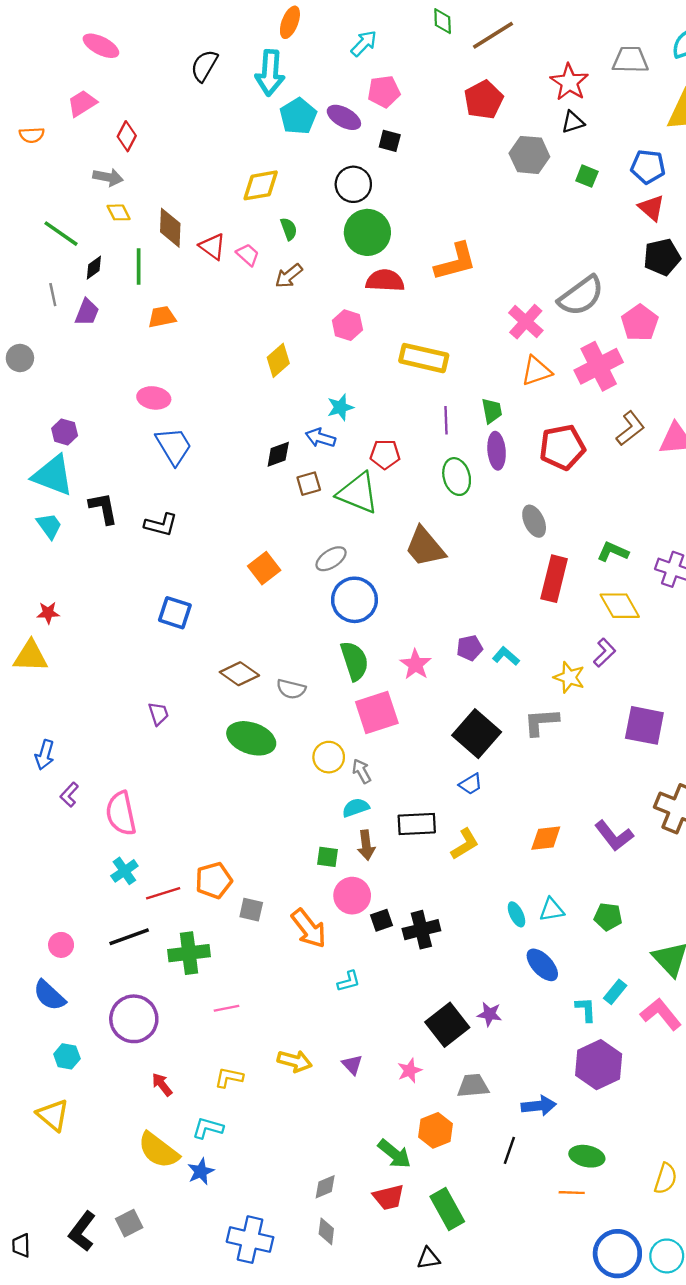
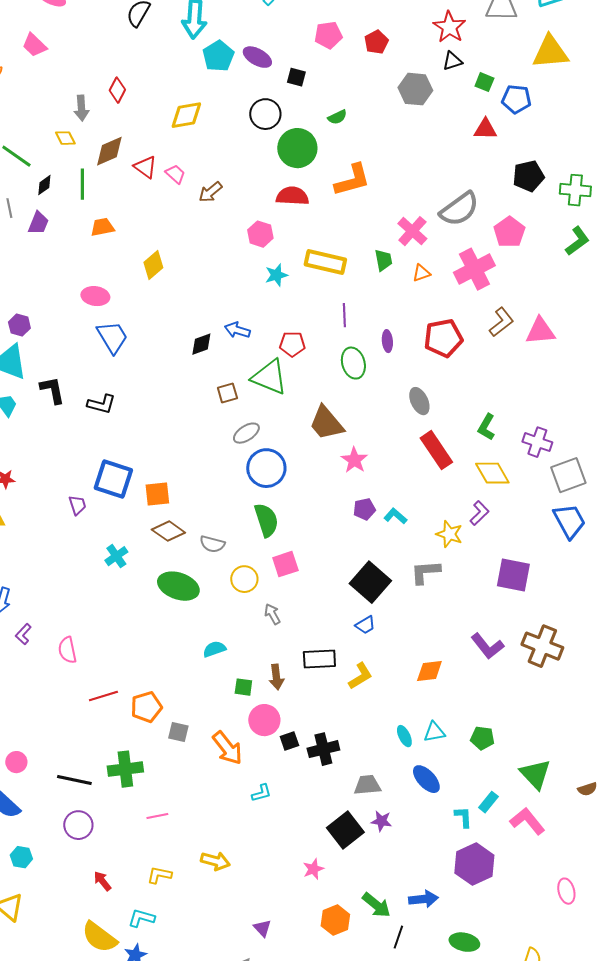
pink pentagon: (384, 92) -> (328, 35), moved
red pentagon: (484, 100) -> (376, 42), size x0.7
pink trapezoid: (82, 103) -> (34, 45), turned -104
red diamond: (127, 136) -> (117, 90), moved
green square: (587, 176) -> (484, 82), moved
gray arrow: (108, 177) -> (81, 108), moved, turned 75
red triangle: (651, 208) -> (485, 129), moved, turned -40
brown diamond: (170, 228) -> (109, 151), turned 64
green semicircle: (289, 229) -> (337, 117), moved, turned 84
green circle: (367, 232) -> (297, 148), moved
yellow diamond: (278, 360) -> (153, 265), moved
orange triangle: (536, 371) -> (421, 273), size x0.7
cyan star: (340, 407) -> (276, 275), moved
green trapezoid: (492, 411) -> (383, 260), moved
purple ellipse: (497, 451) -> (387, 341), size x0.7
brown square: (309, 484) -> (227, 393), moved
green L-shape: (613, 552) -> (486, 427), turned -84
orange square: (264, 568) -> (157, 494), moved, turned 32
red rectangle: (554, 579) -> (436, 450), turned -48
blue square: (175, 613) -> (113, 479), size x1.4
pink star: (416, 664) -> (354, 460), moved
pink square: (377, 712) -> (285, 564), size x0.7
purple trapezoid: (158, 714) -> (77, 505), moved
yellow circle: (329, 757) -> (244, 579), moved
cyan semicircle: (356, 808) -> (214, 649), moved
pink semicircle: (121, 813) -> (67, 650), size x0.7
purple L-shape: (614, 836) -> (487, 646), moved
cyan cross: (124, 871) -> (116, 556), moved
red line: (163, 893) -> (103, 696), moved
black line: (129, 937) -> (74, 780), moved, turned 32
purple circle: (134, 1019) -> (78, 825), size x0.7
purple triangle: (352, 1065) -> (262, 928), moved
gray trapezoid: (473, 1086) -> (367, 785), moved
green arrow: (394, 1154) -> (376, 905), moved

